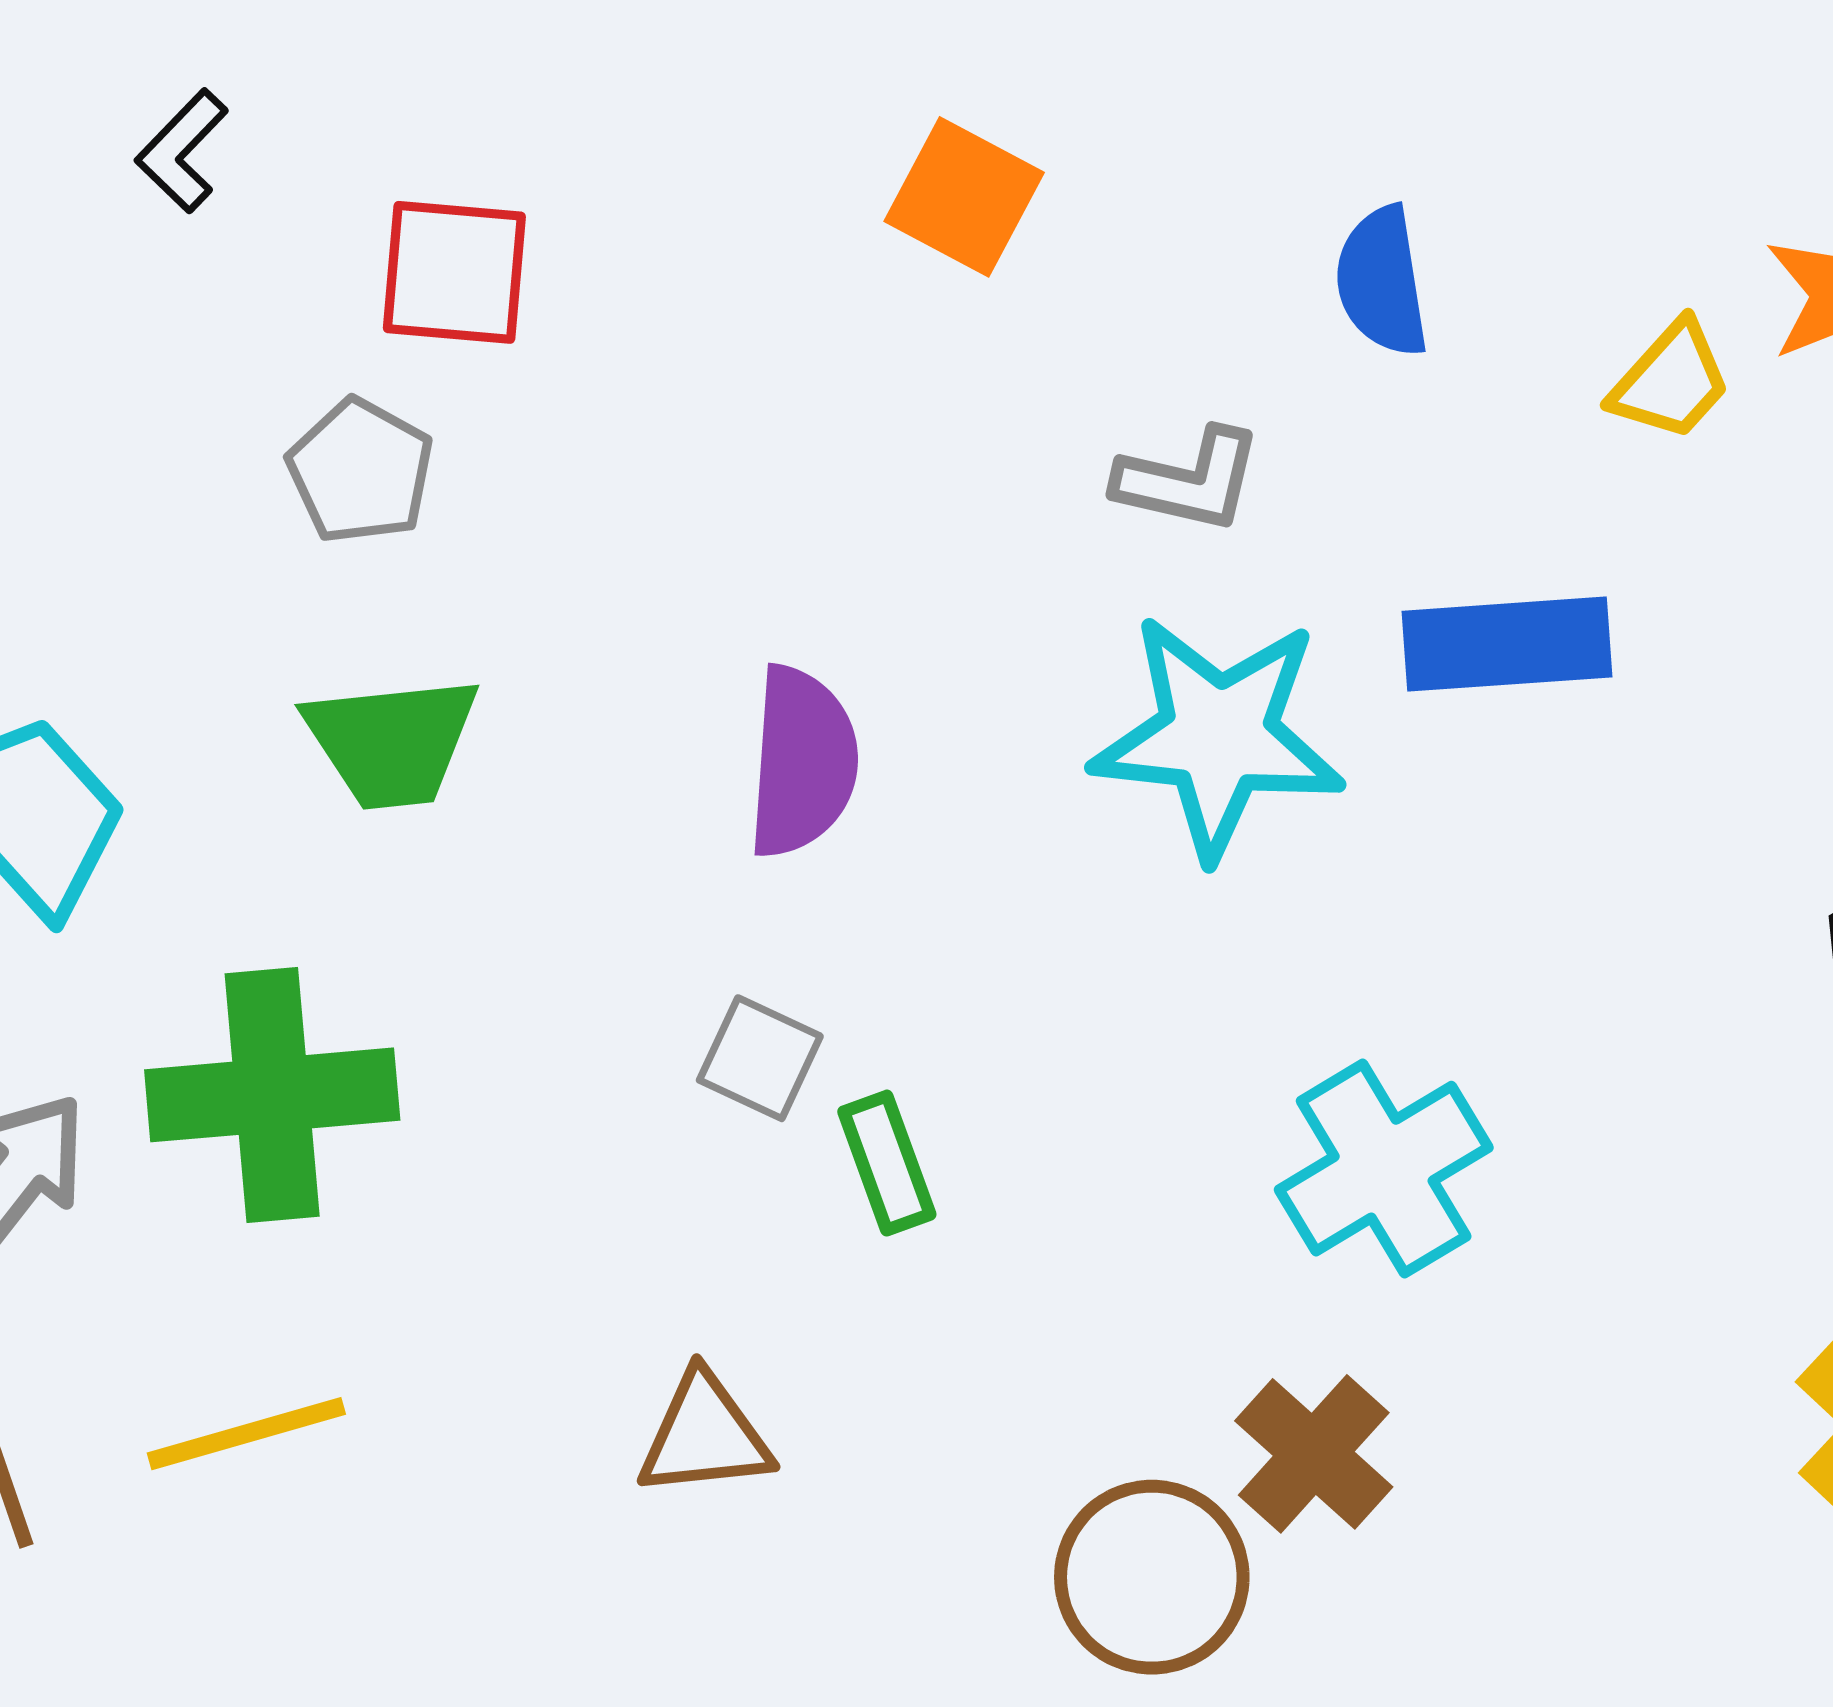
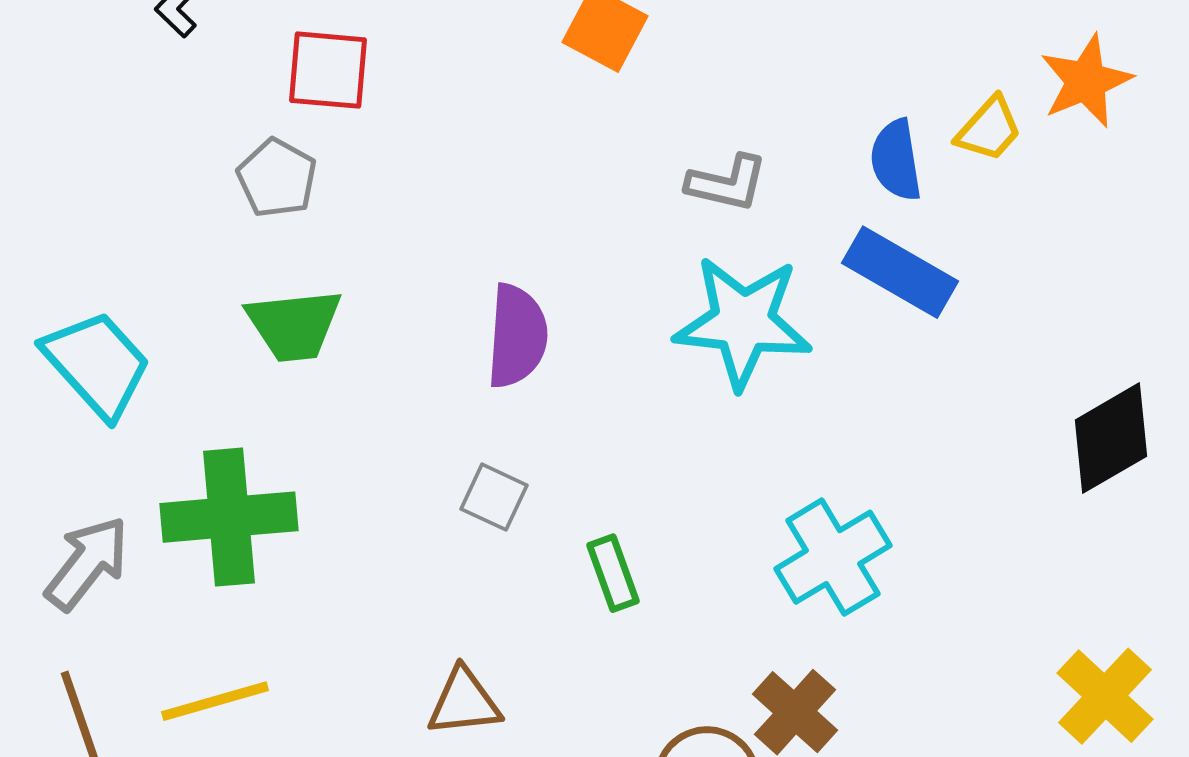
blue semicircle: (1382, 282) -> (896, 160), moved
blue rectangle: (1507, 644) -> (900, 272), turned 34
green rectangle: (887, 1163) -> (613, 573), moved

